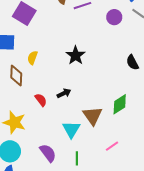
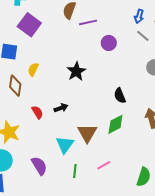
purple circle: (114, 17) -> (109, 43), moved
black semicircle: (132, 62) -> (120, 96), moved
green line: (77, 158) -> (75, 171), moved

